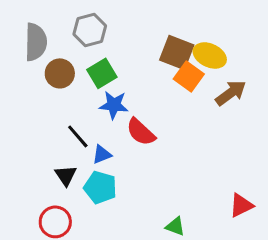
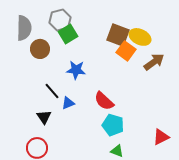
green square: (102, 73) -> (68, 34), moved
red semicircle: (141, 132) -> (104, 101), moved
cyan pentagon: (100, 187) -> (113, 125), moved

